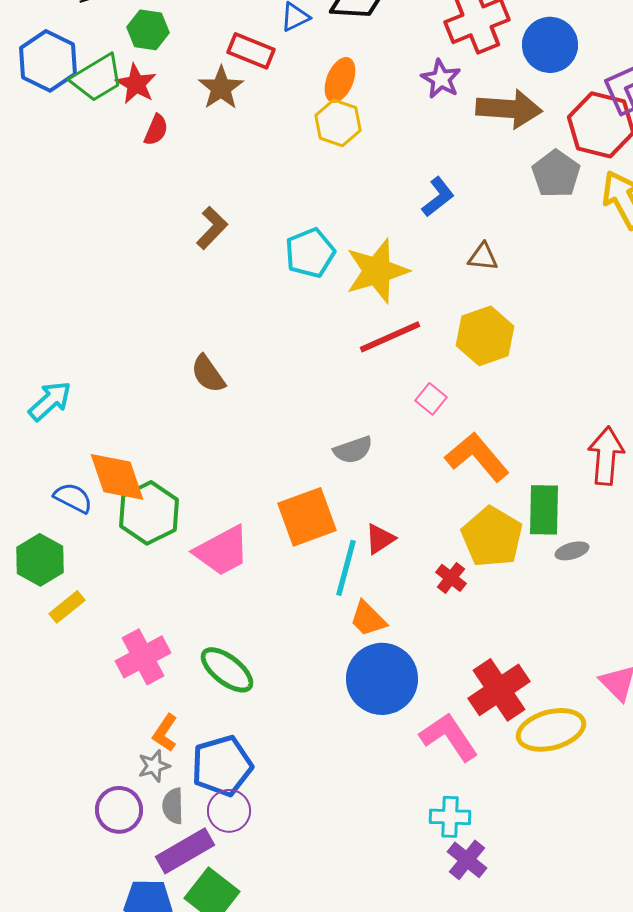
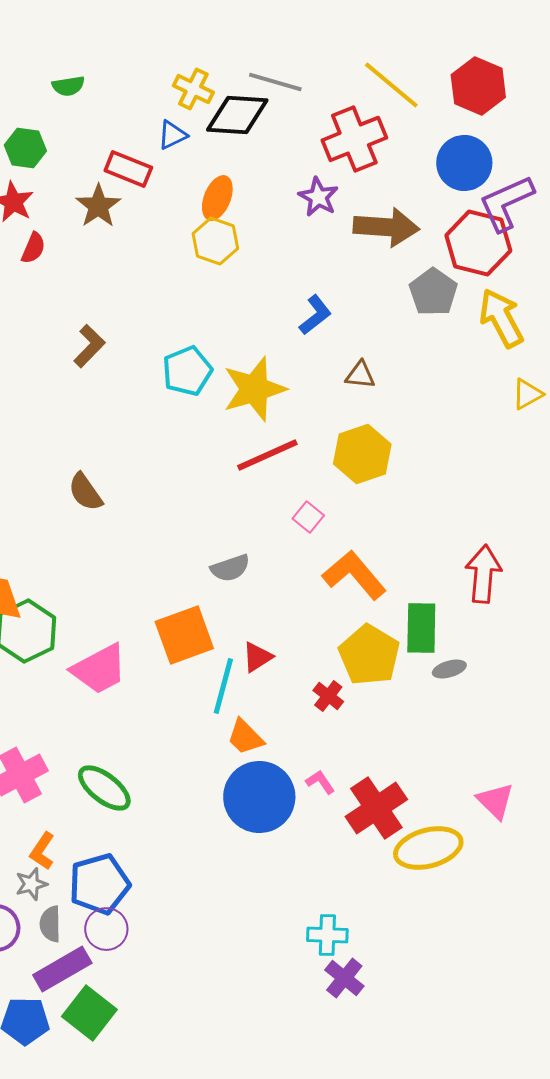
blue circle: (550, 45) -> (464, 163), moved
pink L-shape: (449, 737) -> (320, 782), moved, size x0.5

